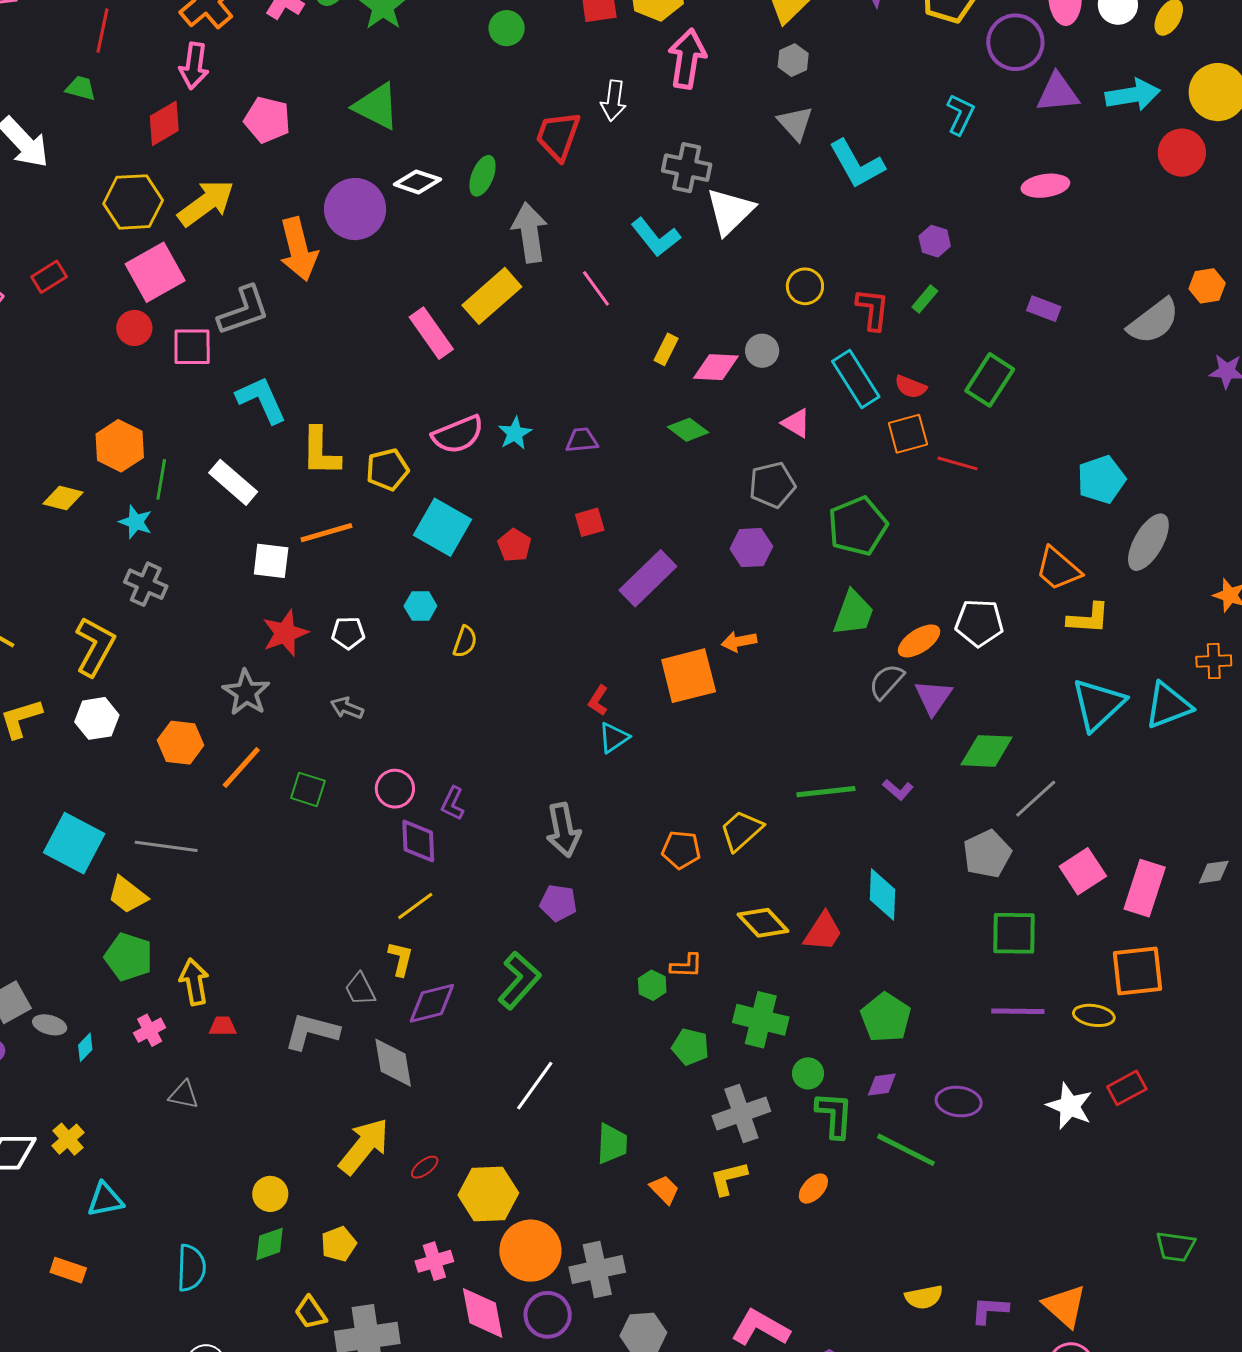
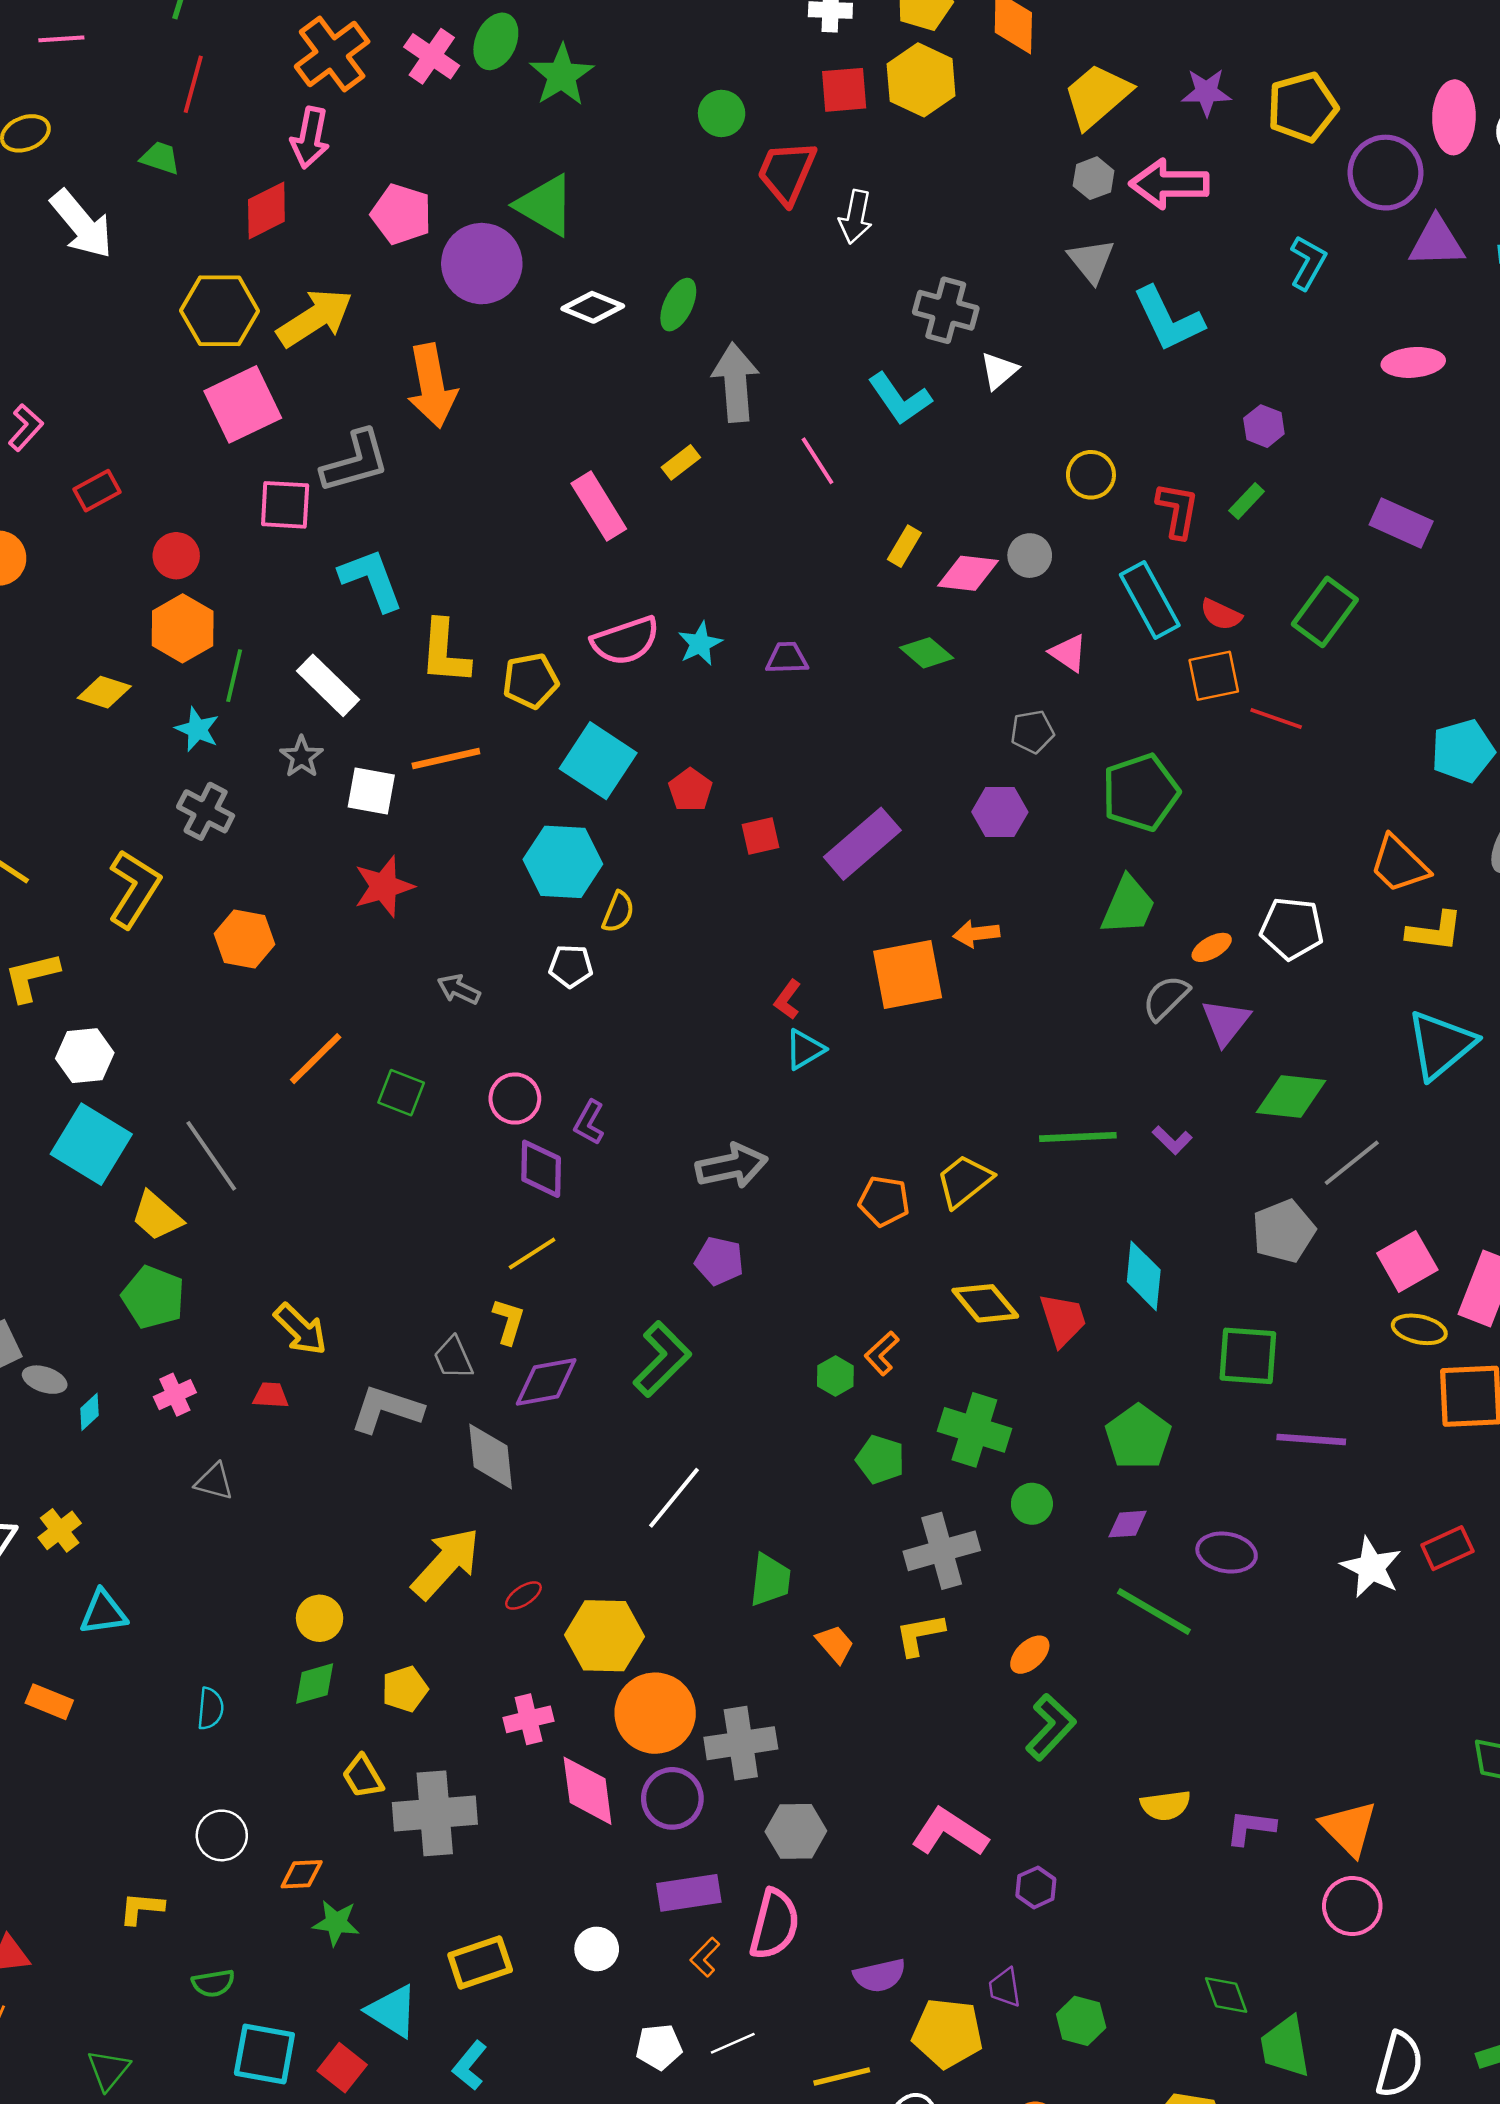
pink arrow: (687, 59) -> (1169, 184), moved, turned -102
red trapezoid: (558, 136) -> (787, 172), moved
purple circle: (355, 209) -> (482, 264), moved
white triangle: (730, 211) -> (999, 371), size x0.6
red rectangle: (49, 277) -> (97, 491), moved
yellow rectangle: (492, 296) -> (681, 462), size x0.5
purple rectangle: (1044, 309) -> (1401, 523), size x1.4
red circle: (134, 328) -> (176, 556), moved
gray pentagon: (772, 485) -> (1032, 732), size x0.7
red square: (590, 522) -> (760, 836), moved
cyan hexagon: (420, 606) -> (563, 862), size x1.8
white pentagon: (348, 633) -> (571, 966), moved
orange ellipse: (919, 641) -> (1212, 947), size x0.7
gray star: (246, 693) -> (302, 757), moved, size x0.7
white hexagon: (97, 718) -> (85, 1056), moved
orange hexagon: (181, 743) -> (245, 939), moved
gray arrow: (563, 830) -> (732, 1166), turned -94
gray line: (166, 846) -> (211, 1156), turned 44
red trapezoid: (823, 932) -> (1063, 1320), turned -54
green square: (1014, 933) -> (1248, 1356), moved
orange L-shape: (686, 966) -> (882, 1353), turned 132
yellow arrow: (194, 982) -> (301, 1329), moved, turned 141
yellow ellipse: (1094, 1015) -> (1419, 1329), moved
green L-shape: (834, 1115) -> (1051, 1727), moved, turned 36
cyan semicircle: (191, 1268) -> (210, 1709), size x0.7

